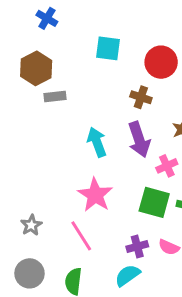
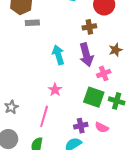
brown cross: (141, 97) -> (89, 27), turned -32
pink star: (95, 195) -> (55, 90), size x0.6
pink line: (81, 236) -> (44, 116), turned 45

